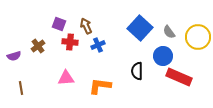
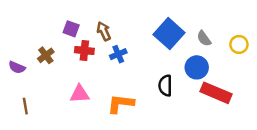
yellow circle: (198, 37) -> (239, 44), size x0.6
purple semicircle: (14, 56) -> (17, 67), turned 40

